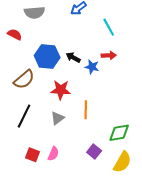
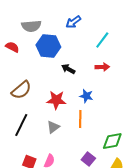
cyan line: (109, 27) -> (102, 40), turned 66
blue hexagon: (47, 56) -> (48, 46), moved
blue star: (92, 67) -> (86, 96), moved

